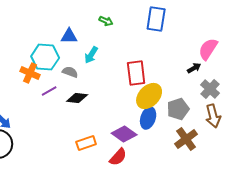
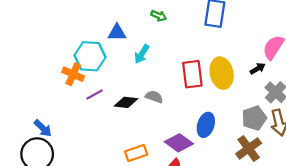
gray semicircle: (70, 72) -> (154, 97), moved
yellow ellipse: (149, 96) -> (222, 73), moved, turned -56
gray pentagon: (178, 109) -> (254, 118), moved

